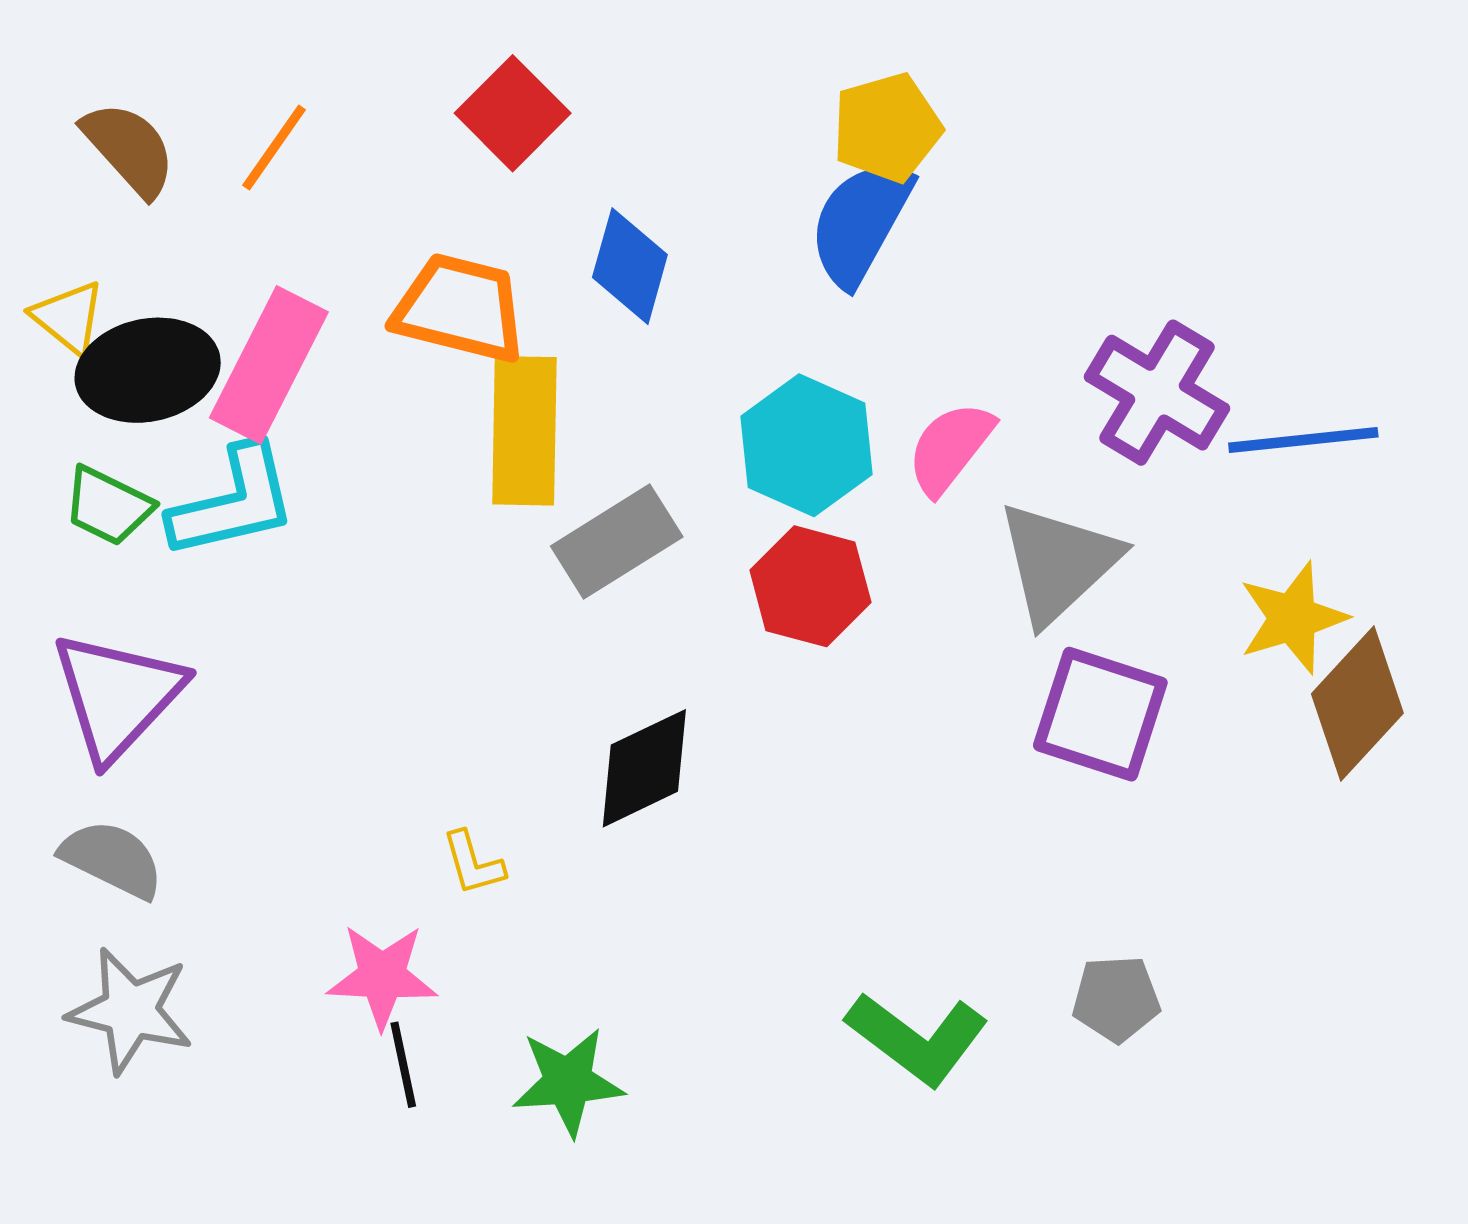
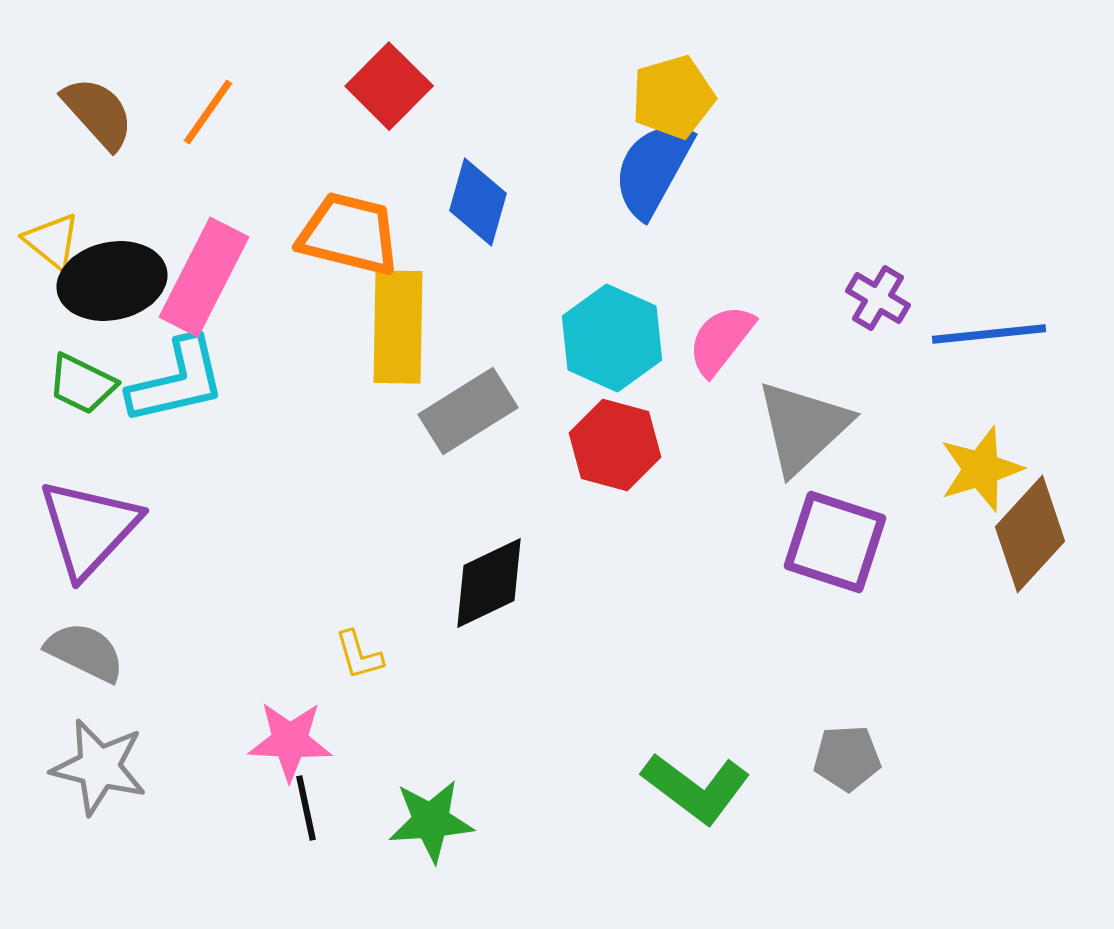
purple cross: (1157, 393) -> (878, 298), size x0.6

